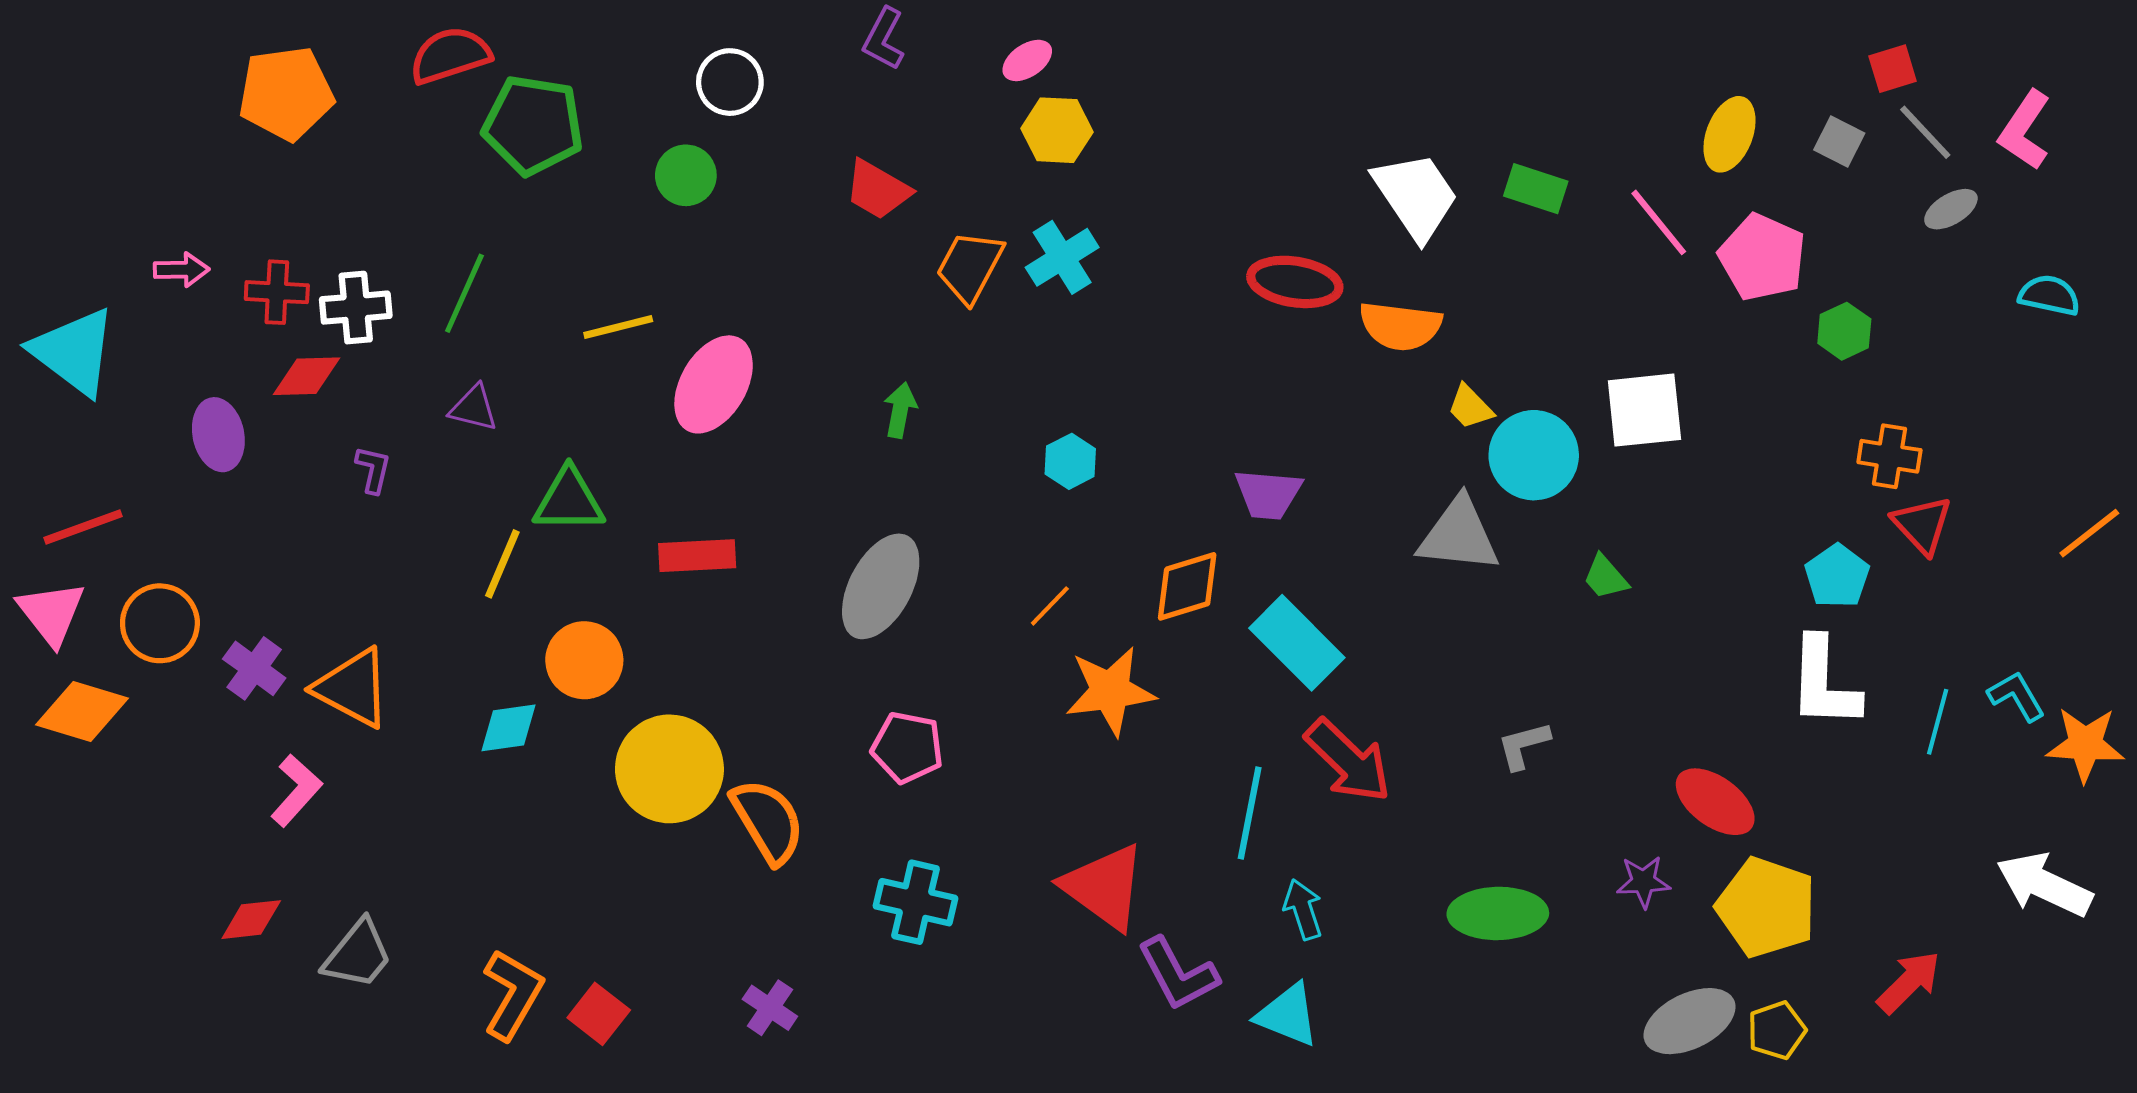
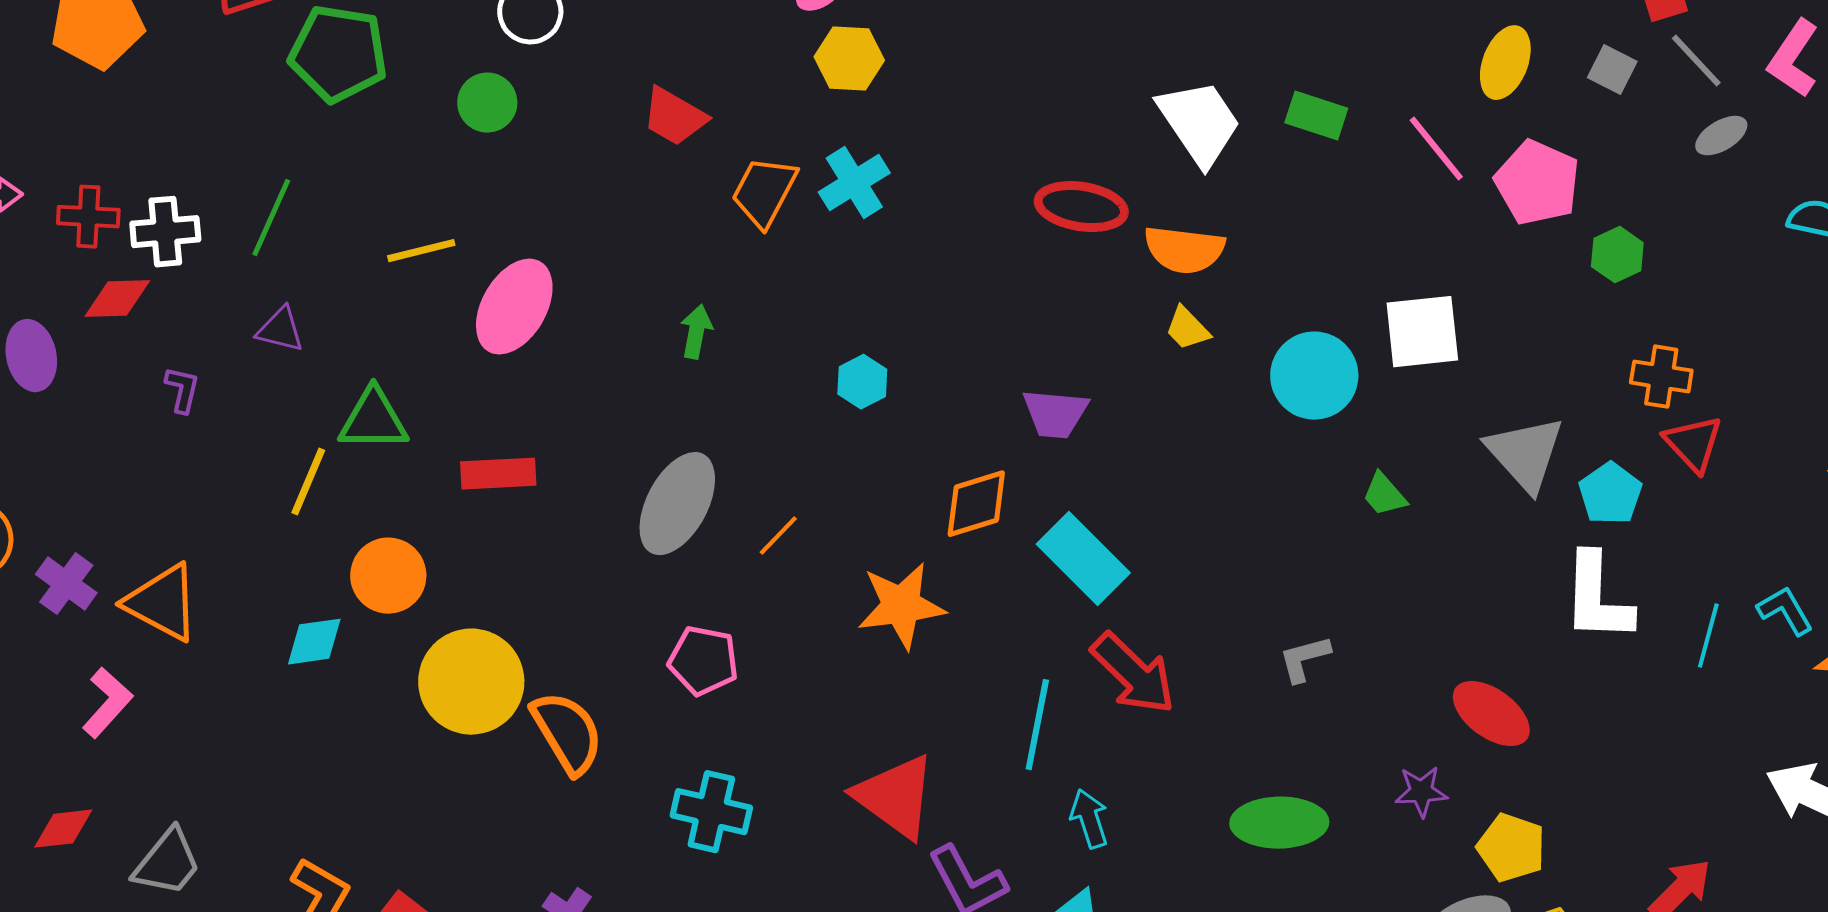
yellow trapezoid: (1470, 407) -> (1187, 329), moved
gray triangle: (1459, 535) -> (1525, 454), moved, turned 42
orange line: (1050, 606) -> (778, 536), moved
yellow pentagon: (1766, 907) -> (1511, 848), moved, size x0.7

